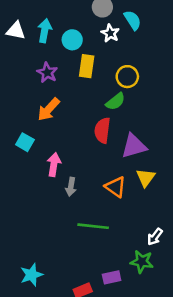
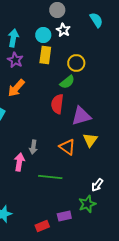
cyan semicircle: (133, 20) -> (96, 20), moved
cyan arrow: (45, 31) -> (13, 38), moved
cyan circle: (72, 40) -> (43, 35), moved
pink arrow: (54, 164) -> (19, 162), moved
green star: (142, 262) -> (87, 204), turned -30

